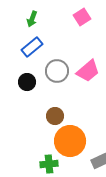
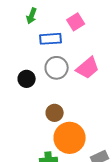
pink square: (82, 17) -> (76, 22), moved
blue rectangle: (32, 47) -> (51, 39), moved, turned 35

